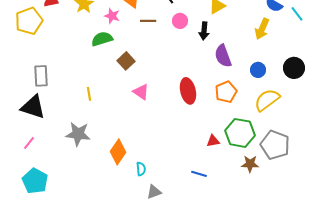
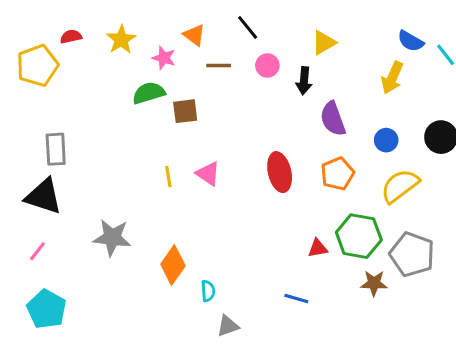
brown square: (126, 61) -> (185, 111), moved, turned 36
yellow line: (89, 94) -> (168, 177), moved

